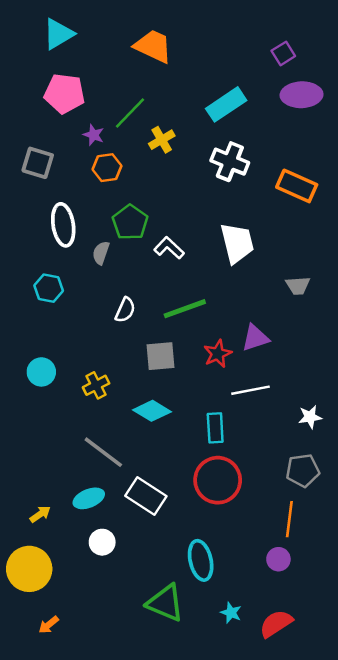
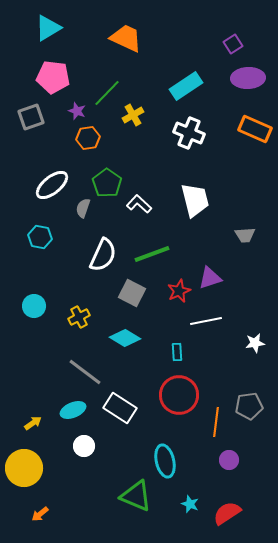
gray square: (38, 163) -> (31, 117), moved, turned -36
orange rectangle: (297, 186) -> (255, 129), moved
white ellipse: (63, 225) -> (52, 185), turned 60
white semicircle: (125, 310) -> (103, 255), size x1.6
gray square: (160, 356) -> (132, 293), turned 32
cyan rectangle: (215, 428) -> (177, 352), size x0.7
gray pentagon: (303, 470) -> (249, 406), moved
orange line: (289, 519) -> (216, 422), moved

